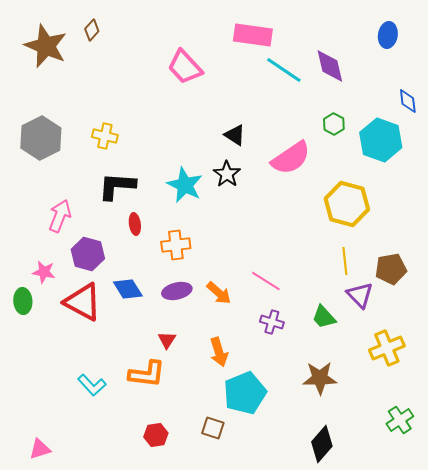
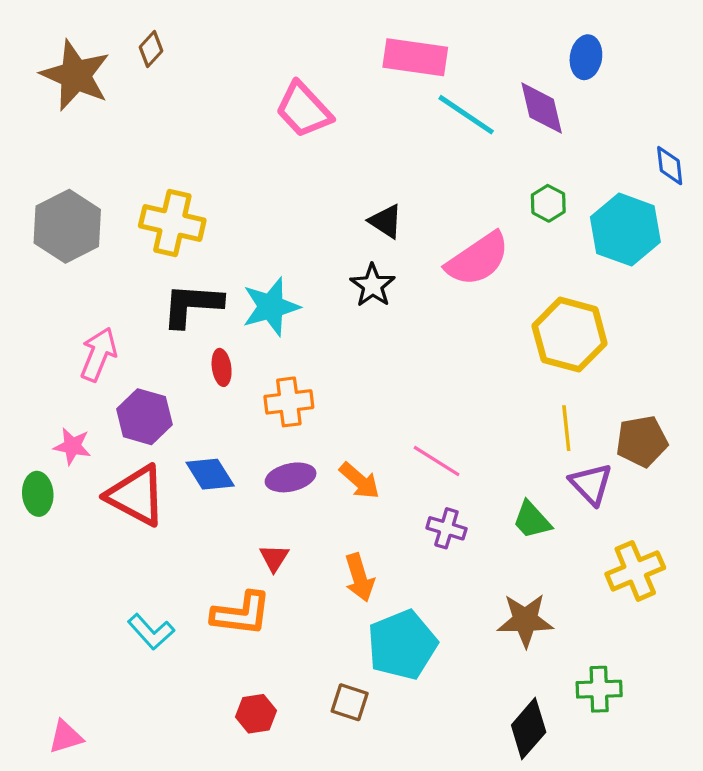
blue ellipse: (388, 35) -> (586, 57), moved
yellow cross: (105, 136) -> (172, 223), size x1.5
cyan star: (185, 185) -> (271, 307), moved, turned 30
green cross: (400, 420) -> (599, 689), moved, turned 32

